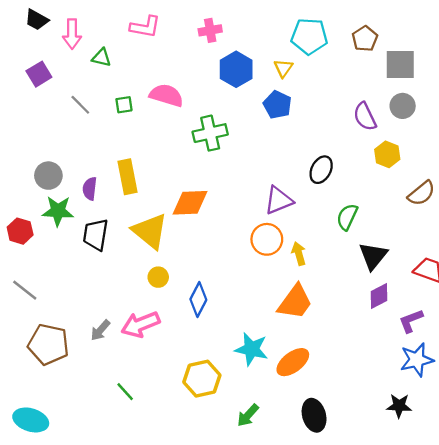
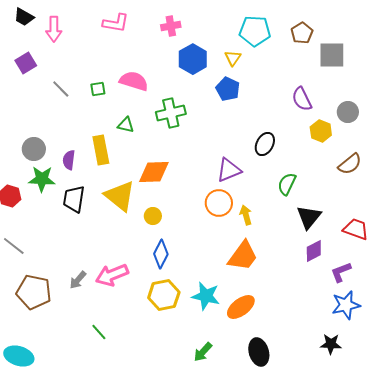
green triangle: (102, 58) -> (126, 125), moved
gray circle: (403, 106) -> (348, 112), moved
yellow circle: (158, 277) -> (153, 216), moved
yellow hexagon: (202, 379) -> (164, 295), moved

